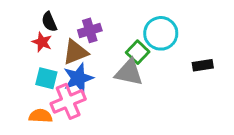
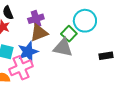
brown triangle: (75, 52) -> (39, 33), moved
black rectangle: (203, 65) -> (106, 56), moved

